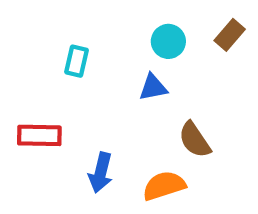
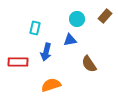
blue arrow: (101, 173) -> (46, 52), moved
orange semicircle: (164, 186) -> (51, 85), moved

